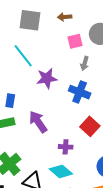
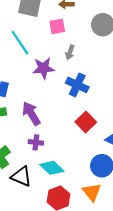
pink square: (75, 41) -> (57, 26), moved
gray arrow: (85, 63) -> (70, 52), moved
purple cross: (66, 147) -> (36, 142), moved

